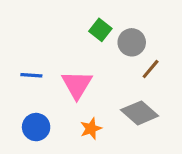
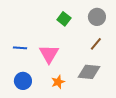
gray circle: (132, 42) -> (97, 17), moved
gray diamond: (140, 113) -> (89, 72), turned -35

